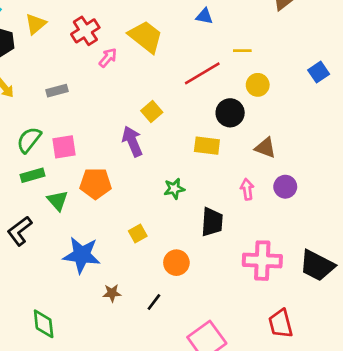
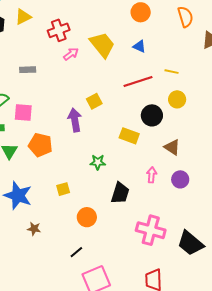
blue triangle: (204, 16) -> (139, 46), moved
black line: (154, 302) -> (76, 252), moved

